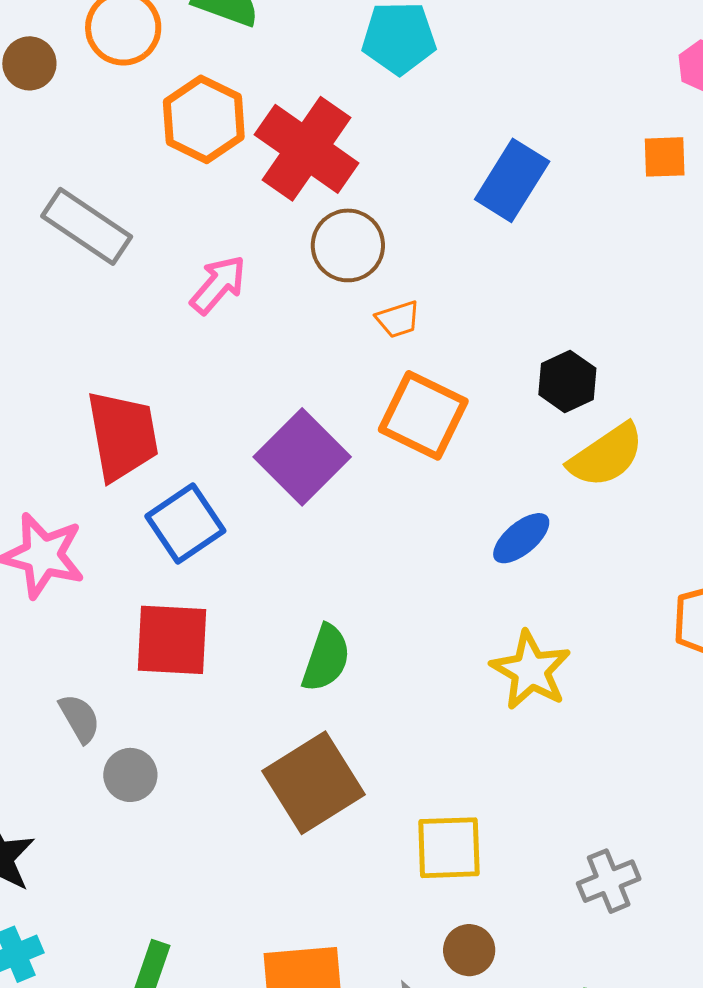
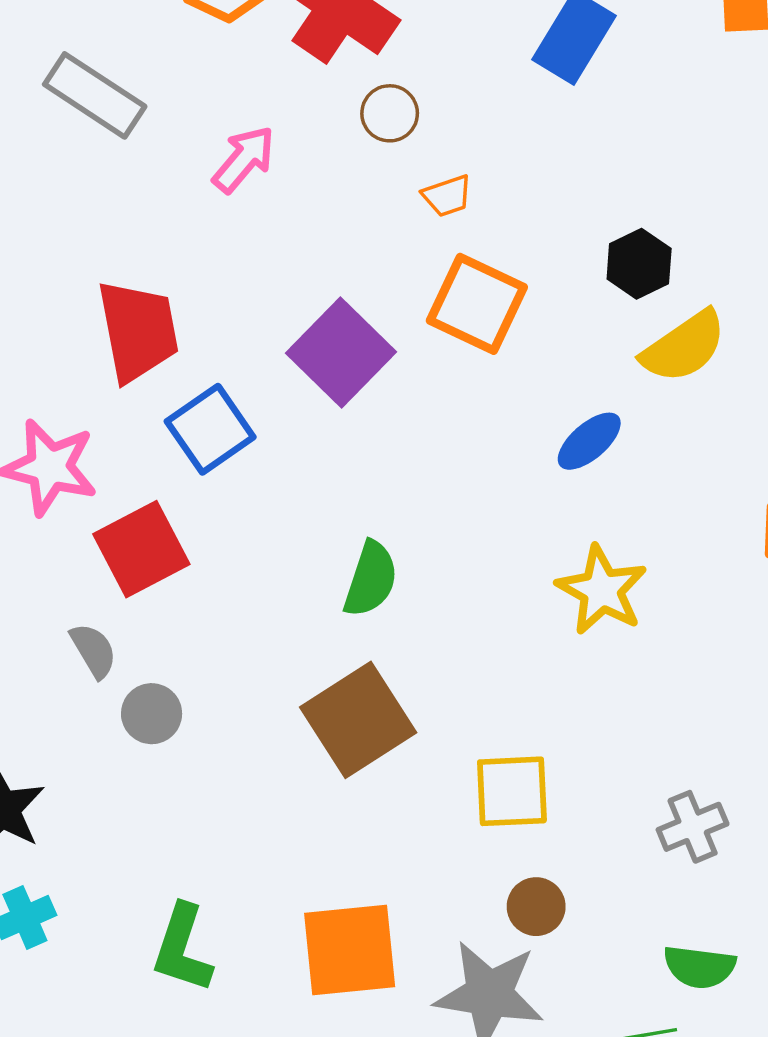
brown circle: (348, 245) -> (390, 113), size x0.7
red square: (172, 640) -> (141, 549), moved, turned -30

